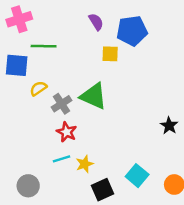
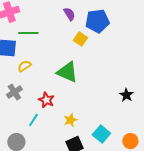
yellow square: (110, 54) -> (80, 39), turned 32
gray cross: (61, 104) -> (14, 92), moved
cyan line: (61, 159) -> (33, 120), moved, turned -40
yellow star: (85, 164) -> (70, 120), moved

